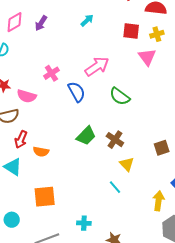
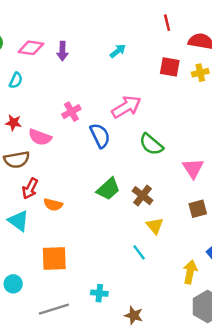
pink diamond: (15, 22) -> (31, 48), turned 35
purple arrow: (41, 23) -> (63, 51), turned -35
pink triangle: (147, 57) -> (193, 168), moved

